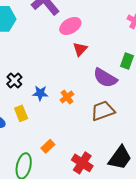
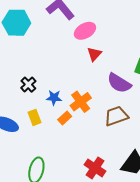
orange cross: (67, 97) -> (81, 102), size x1.5
orange rectangle: (48, 146) -> (65, 118), moved

